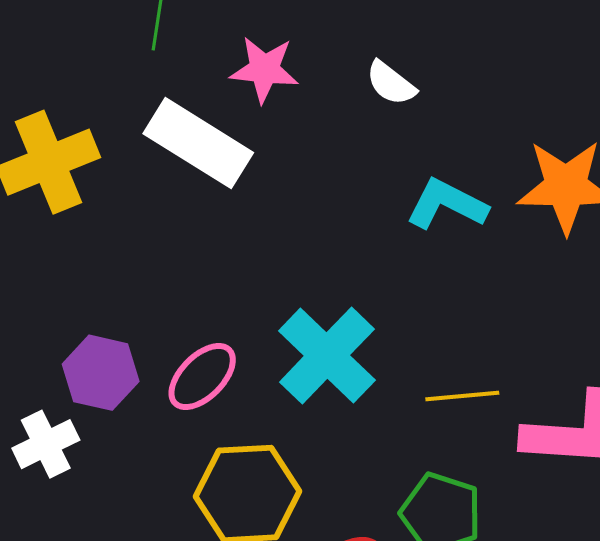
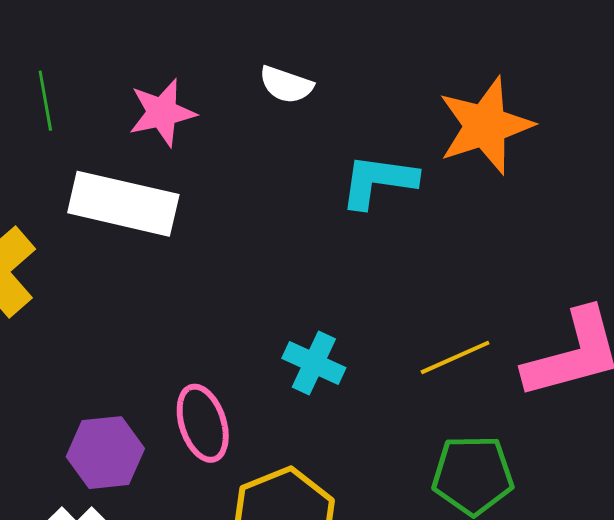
cyan cross: (327, 356) -> (314, 363), size x0.6
pink ellipse: (202, 376) -> (203, 423), turned -44

